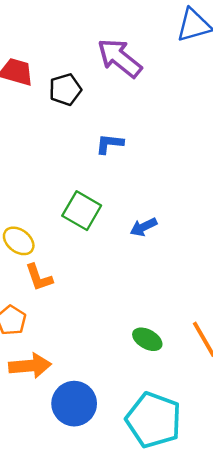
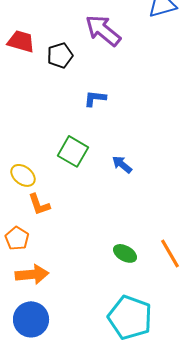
blue arrow: (144, 227) -> (122, 164), turned 65
blue circle: (74, 404) -> (31, 319), moved

